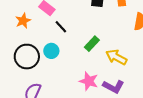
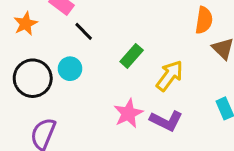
yellow arrow: (116, 57) -> (170, 76), turned 100
pink star: (89, 81) -> (128, 113), turned 30

